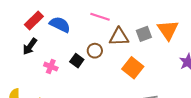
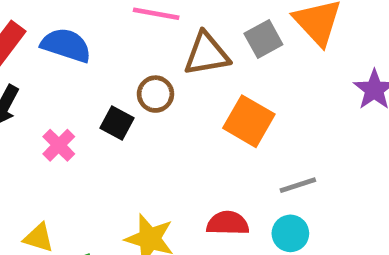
pink cross: (51, 67) -> (59, 145), turned 32

